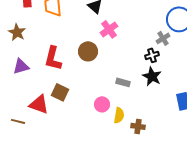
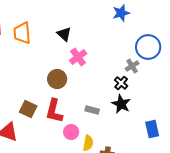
black cross: (152, 55) -> (121, 83), turned -32
red L-shape: (53, 58) -> (54, 111), moved
brown square: (60, 92) -> (28, 109), moved

